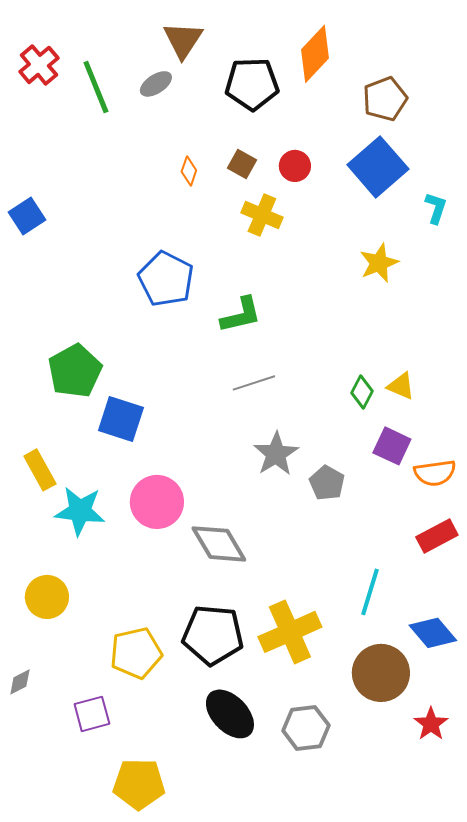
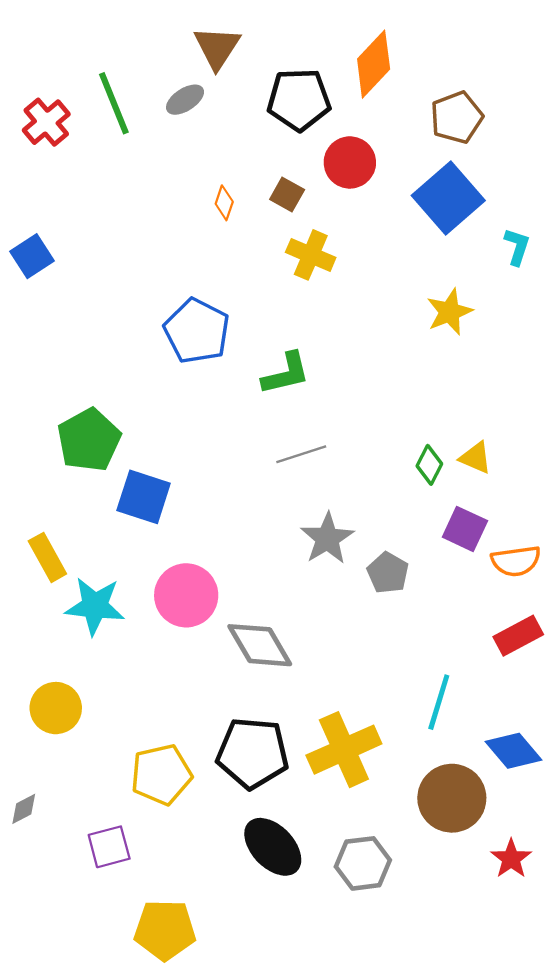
red cross: (39, 65) -> (46, 122), moved
red circle: (295, 166) -> (350, 162), moved, size x1.4

